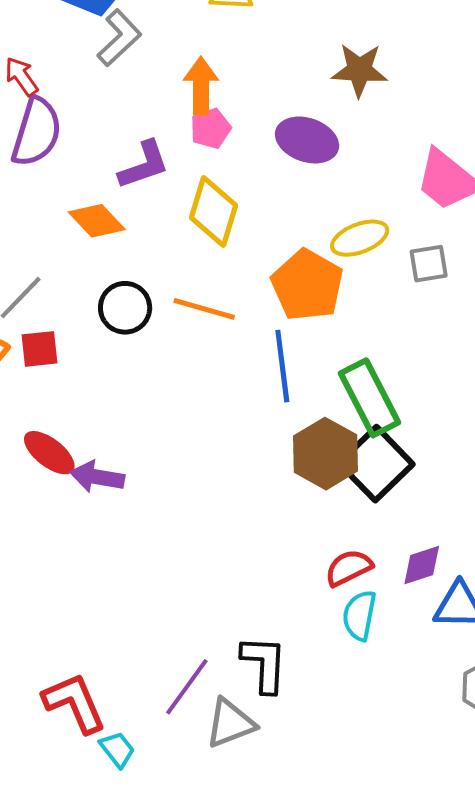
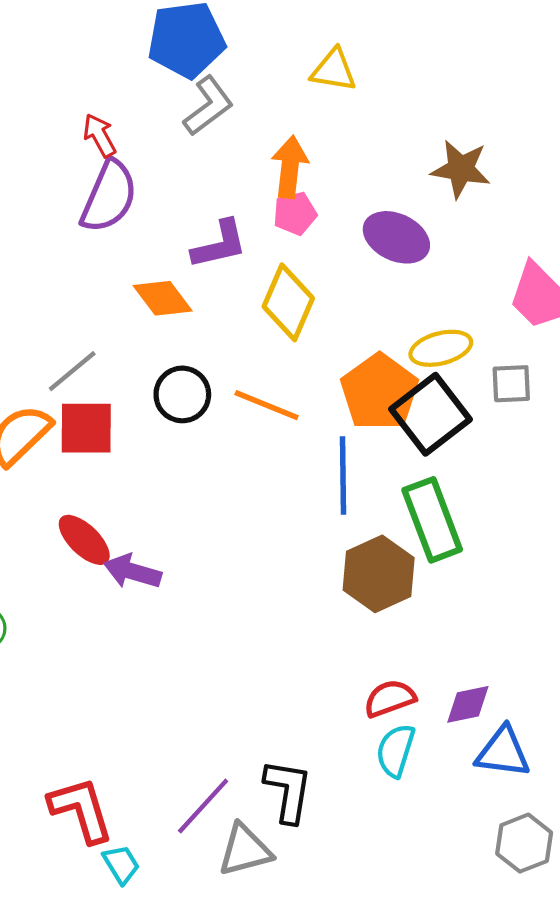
red square: (39, 349) -> (86, 428), size x1.4
black square: (376, 464) -> (430, 414), moved

